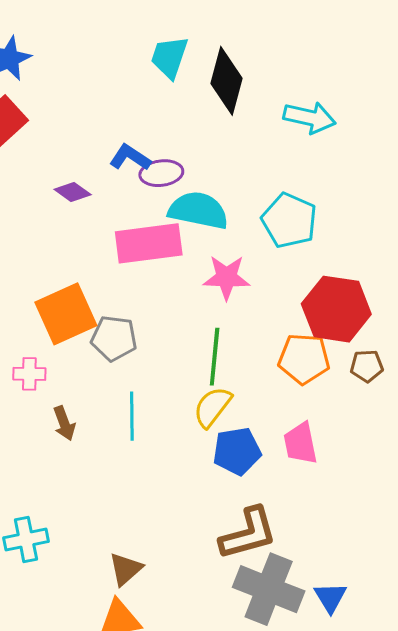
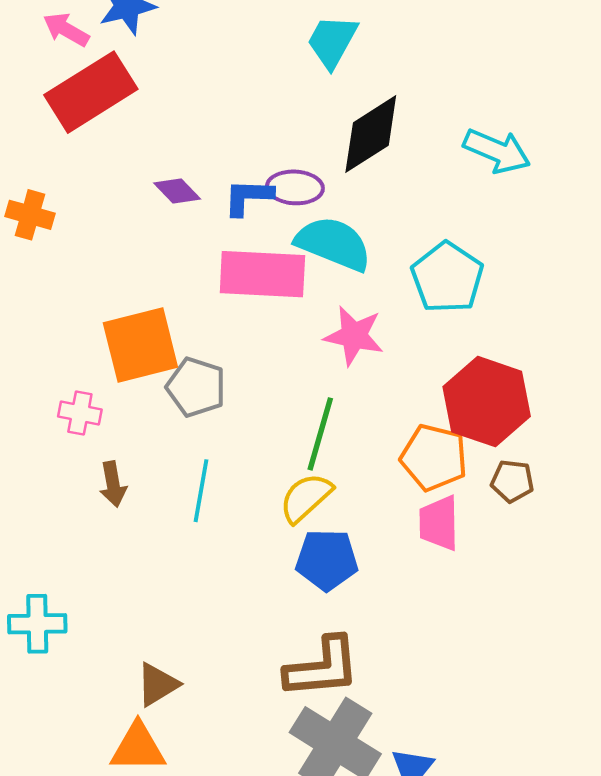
black diamond: (226, 81) -> (371, 134), moved, turned 32
blue L-shape: (130, 157) -> (248, 197), moved, turned -42
pink trapezoid: (300, 443) -> (439, 523), moved

